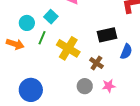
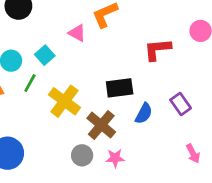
brown cross: (96, 63) -> (101, 125), size x1.5

